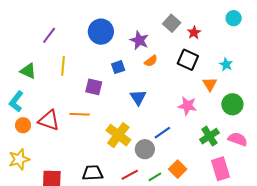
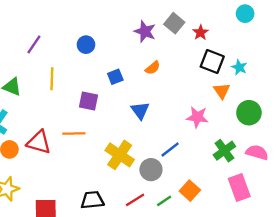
blue circle: (101, 32) -> (86, 45), moved, size x0.6
purple star: (139, 40) -> (145, 31), moved
black square: (188, 60) -> (212, 62), moved

